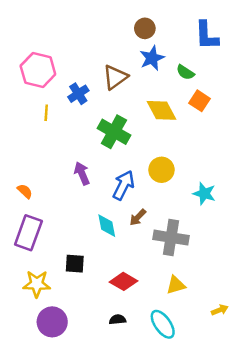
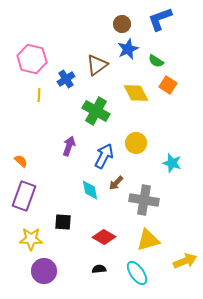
blue L-shape: (207, 35) -> (160, 19), moved, turned 72
purple arrow: (82, 173) -> (69, 146), turned 42
yellow triangle: (176, 285) -> (148, 240), size x1.4
yellow arrow: (220, 310) -> (185, 261), size x1.6

